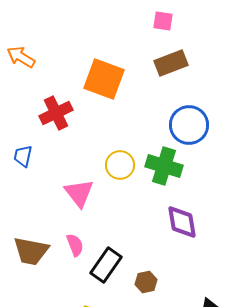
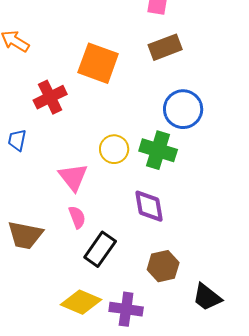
purple diamond: (182, 222) -> (149, 206), moved
pink semicircle: (75, 245) -> (77, 217), moved
brown hexagon: (146, 282) -> (163, 266), moved, size x1.4

